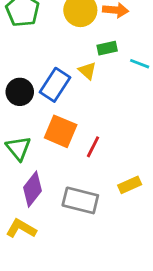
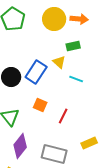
cyan line: (140, 64) -> (76, 79), moved
orange square: (61, 131) -> (40, 105), size x0.6

